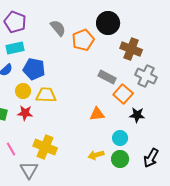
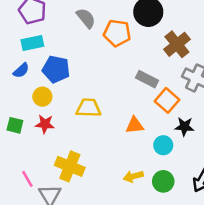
orange pentagon: (83, 40) -> (117, 33), turned 30
brown cross: (131, 49) -> (177, 44), turned 30
yellow trapezoid: (46, 95) -> (88, 108), moved
cyan circle: (120, 138) -> (163, 145), moved
pink line: (11, 149) -> (27, 179), moved

